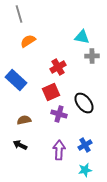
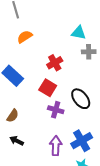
red square: (51, 92) -> (48, 88), turned -36
brown semicircle: (24, 120) -> (13, 116), moved, turned 136
blue cross: (85, 145) -> (82, 141), size x1.5

